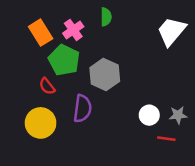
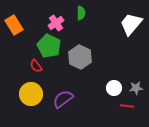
orange rectangle: (41, 33) -> (14, 25), moved
purple semicircle: (82, 109) -> (63, 99), moved, turned -135

